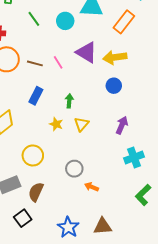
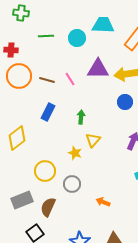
green line: (34, 19) -> (46, 36), turned -56
purple triangle: (86, 52) -> (98, 69), turned -30
yellow star: (56, 124) -> (75, 153), moved
gray circle: (74, 169) -> (72, 184), moved

